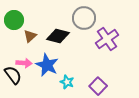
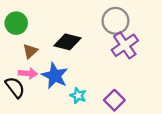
gray circle: (84, 18) -> (115, 21), moved
brown triangle: (30, 36) -> (30, 51), moved

